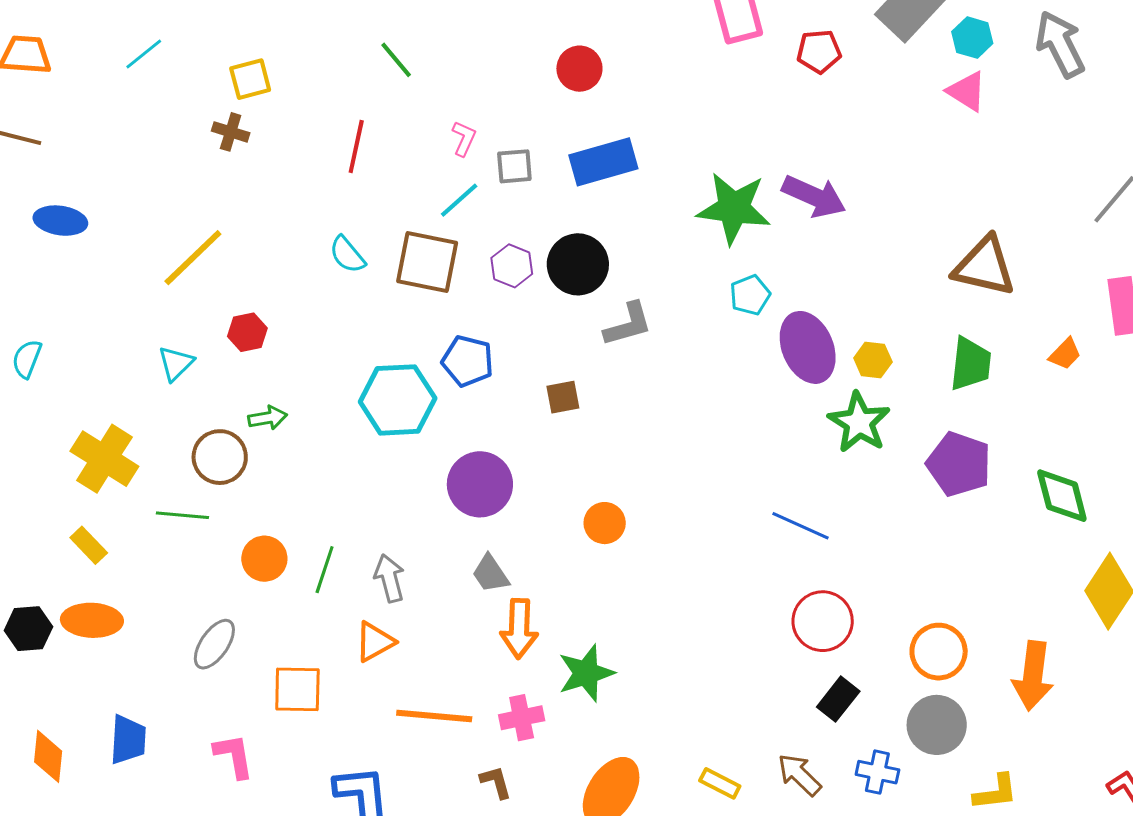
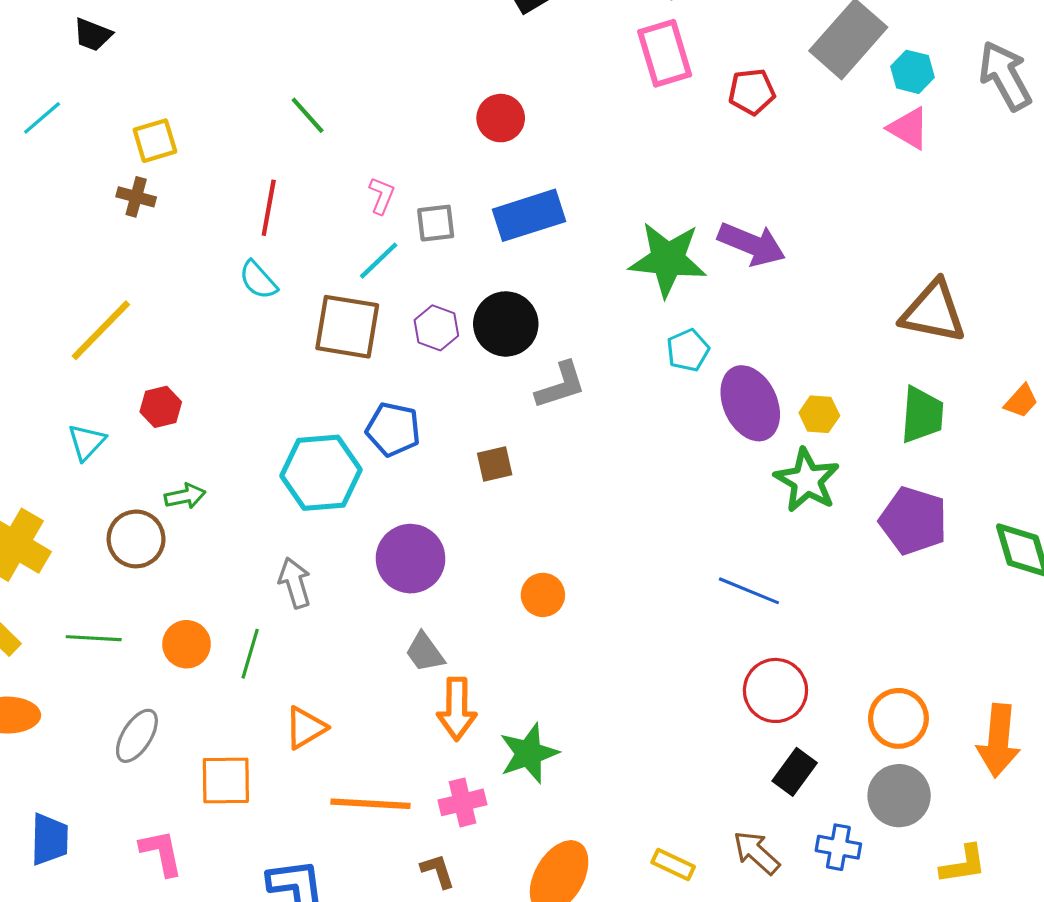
cyan semicircle: (347, 255) -> (258, 280), moved
green line: (182, 515) -> (94, 638), moved
gray arrow: (389, 578) -> (295, 583), moved

